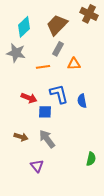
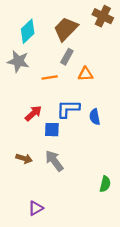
blue L-shape: (59, 94) -> (68, 109), turned -75
red arrow: (29, 98) -> (33, 113), turned -63
purple triangle: (37, 166) -> (36, 208), moved, turned 40

